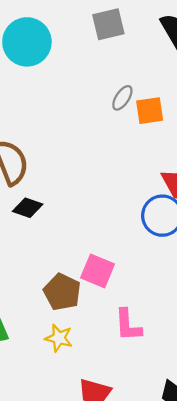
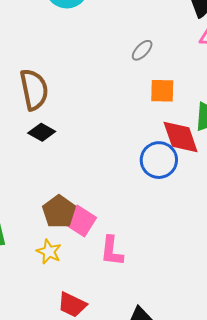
orange square: (150, 111) -> (162, 91), moved
pink square: (98, 271) -> (81, 221), moved

